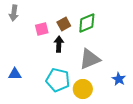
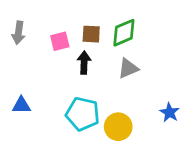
gray arrow: (14, 13) -> (19, 33), moved
brown square: (64, 24) -> (91, 34), turned 32
gray triangle: (90, 59) -> (128, 68), moved, size x0.7

